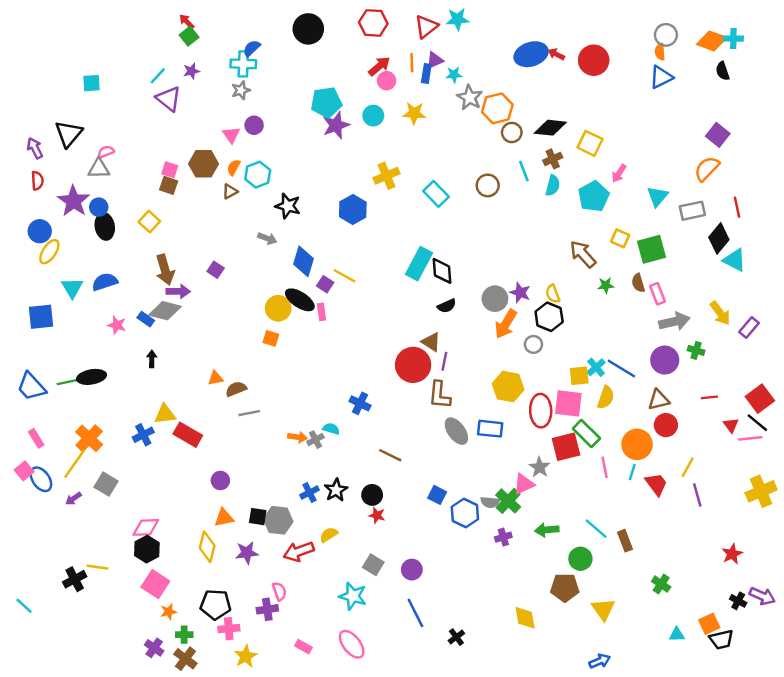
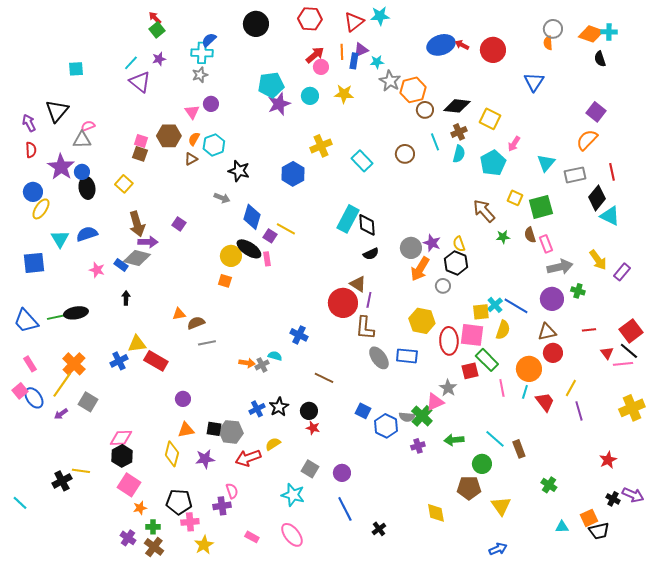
blue triangle: (661, 77) -> (534, 82), moved, turned -30
red square: (566, 447) -> (470, 371), size x0.7

